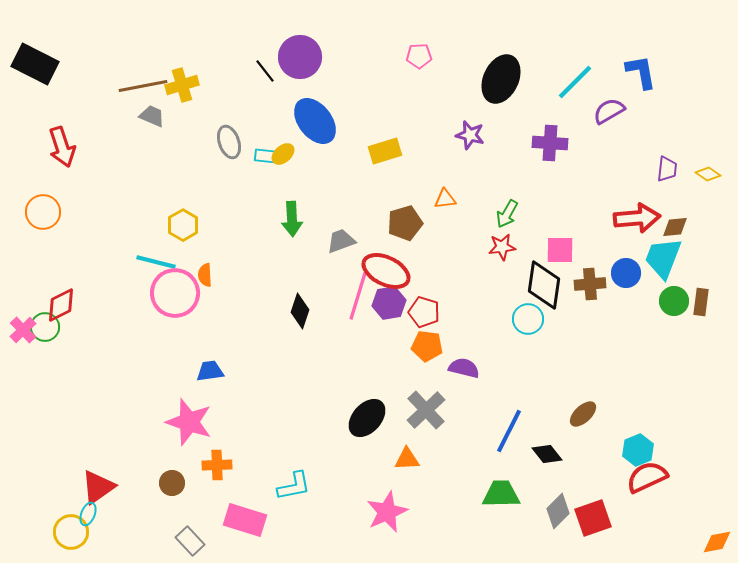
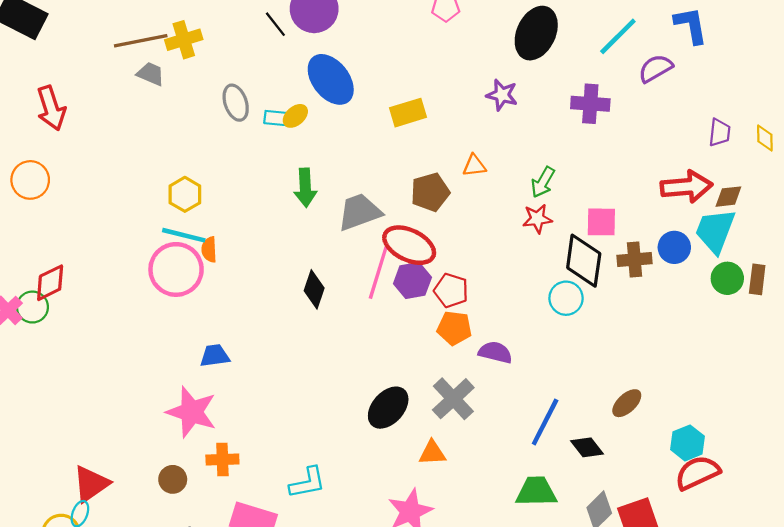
yellow diamond: (708, 174) -> (765, 138), turned 55
gray trapezoid: (341, 241) -> (359, 212), size x1.4
cyan line: (156, 262) -> (184, 235), moved

